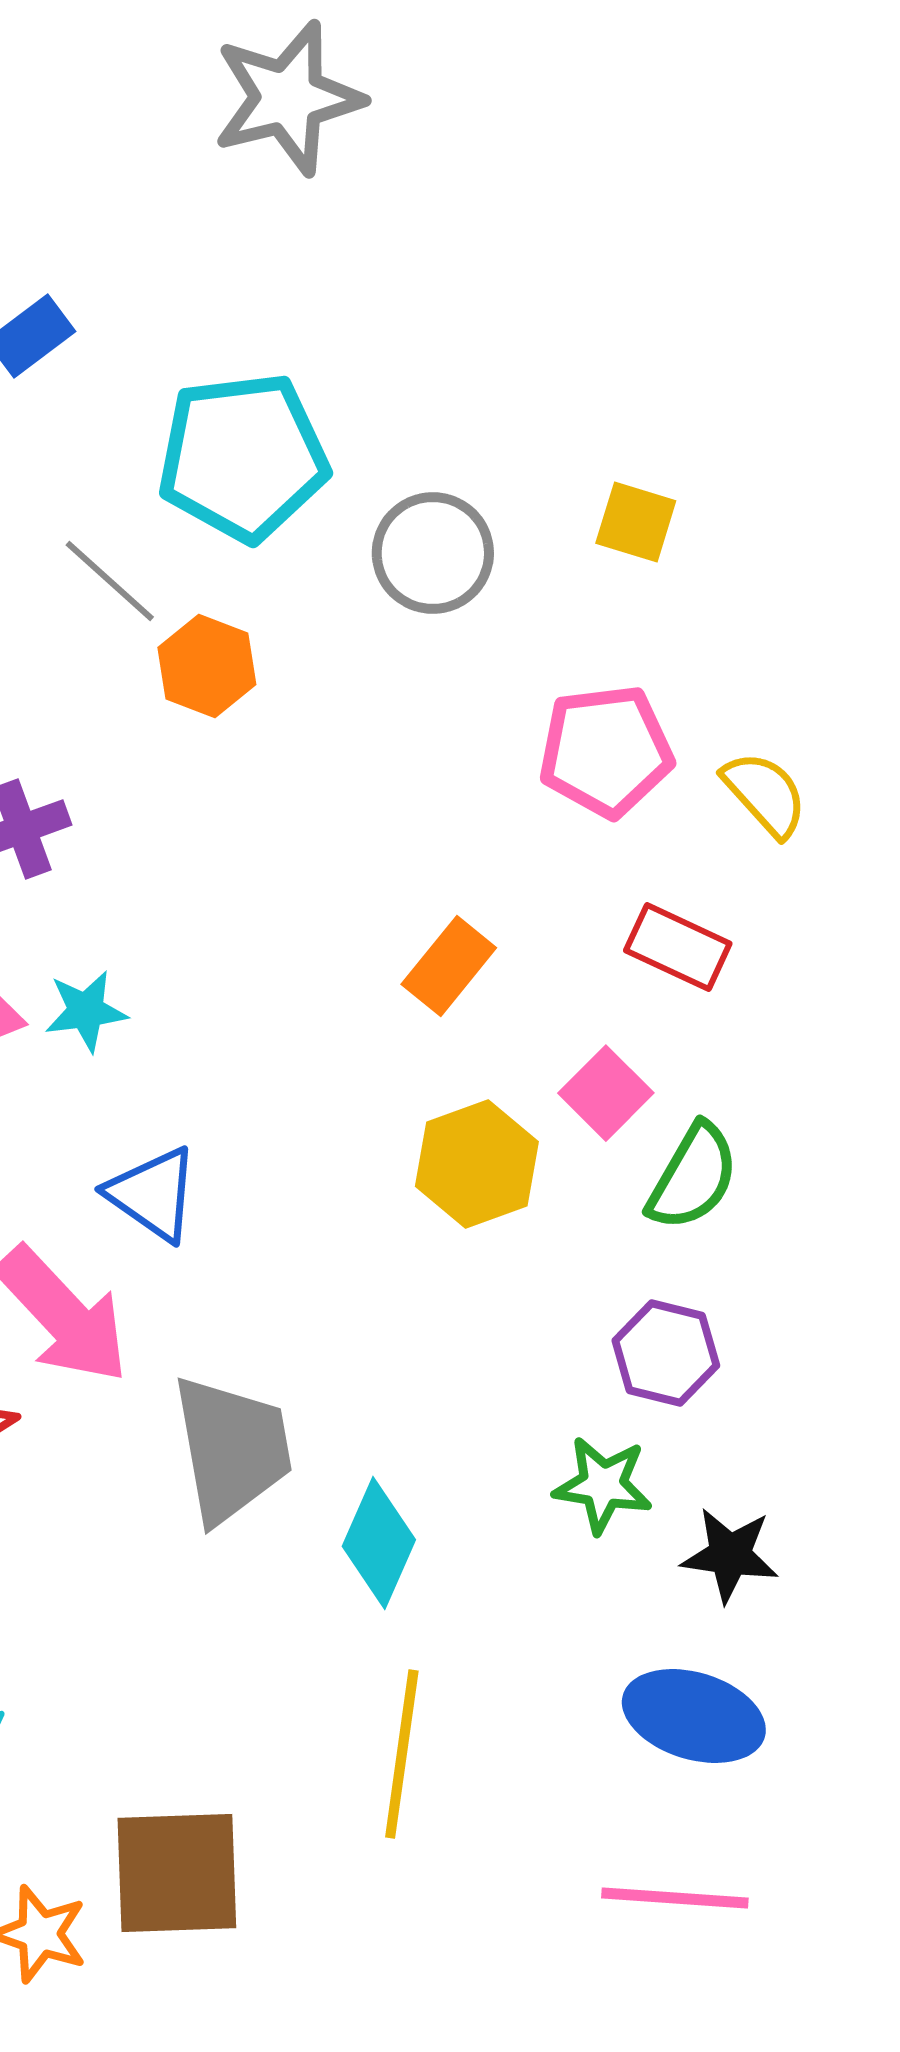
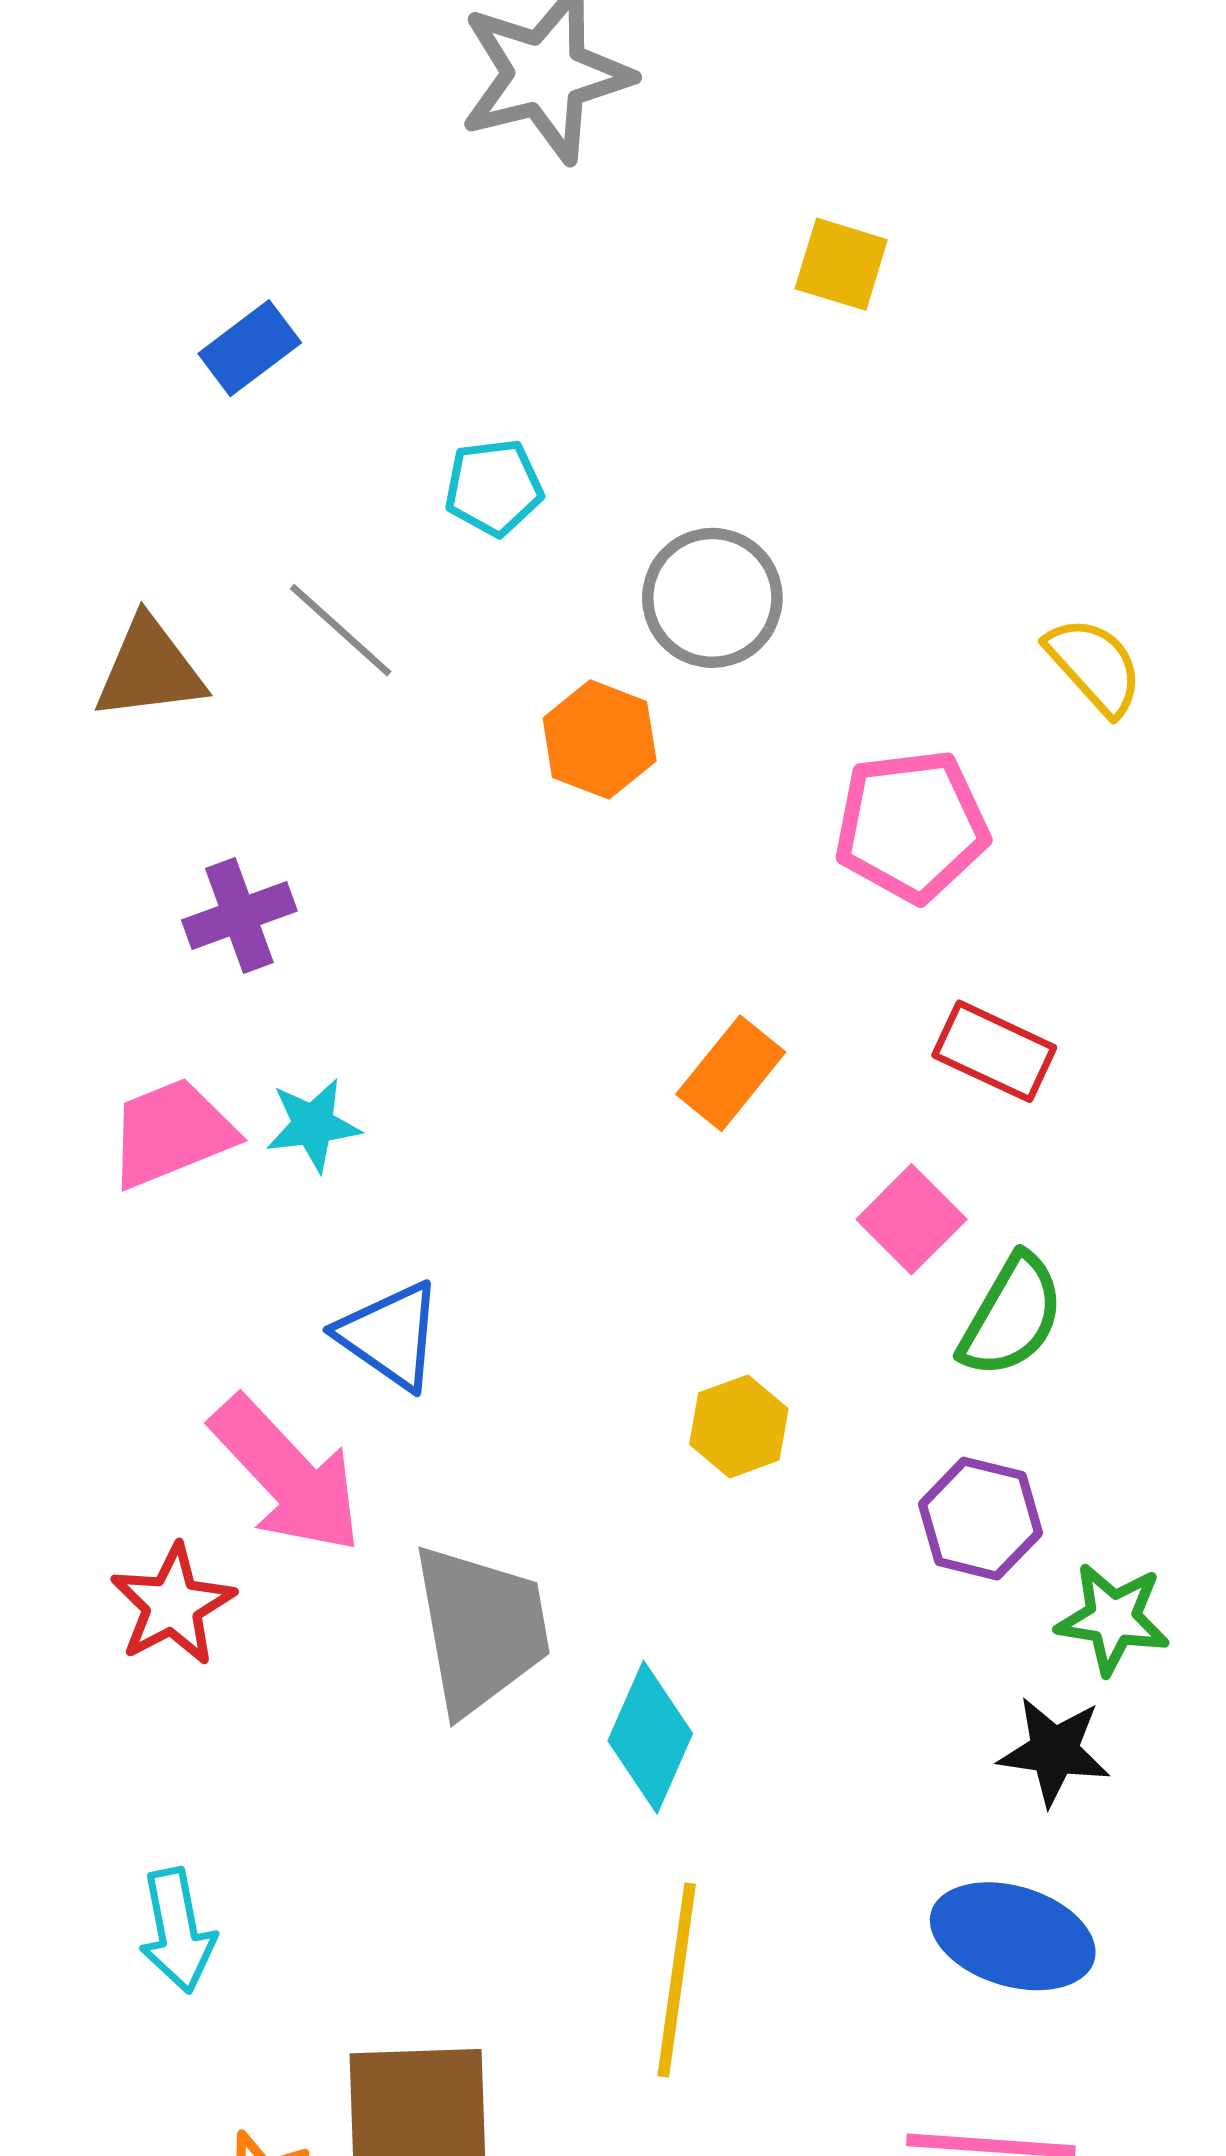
cyan pentagon: (243, 457) -> (494, 487), size x0.5
yellow square: (636, 522) -> (841, 264), moved
orange hexagon: (207, 666) -> (600, 739), moved
yellow semicircle: (765, 794) -> (1094, 666), moved
yellow hexagon: (477, 1164) -> (739, 1426), moved, size x0.7
green star: (603, 1485) -> (1113, 1619), moved

